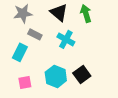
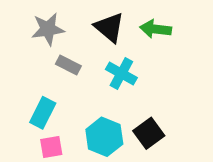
green arrow: (86, 13) -> (156, 29), turned -66
cyan rectangle: (20, 52) -> (43, 113), moved

